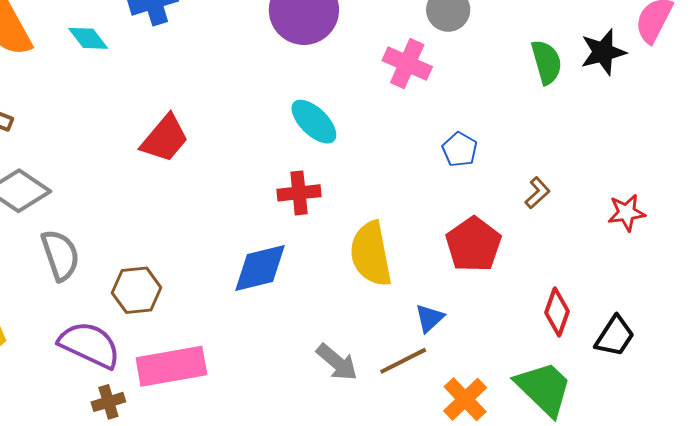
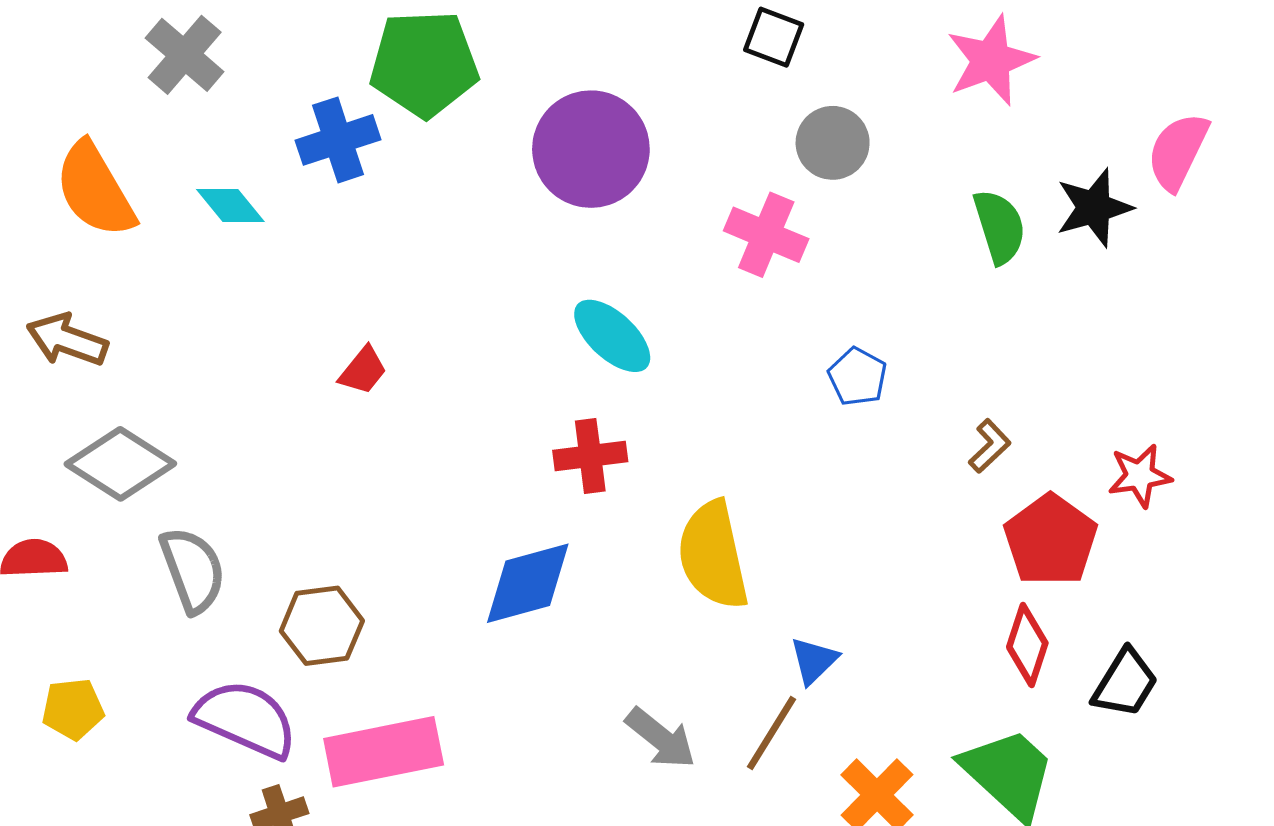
red trapezoid: (165, 139) -> (363, 370), size x0.6
red pentagon: (474, 244) -> (1051, 540), moved
brown line: (403, 361) -> (771, 733), turned -30

